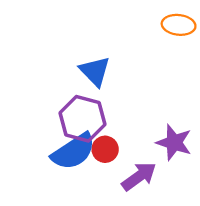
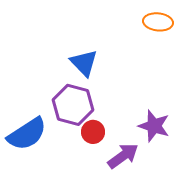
blue semicircle: (73, 152) -> (27, 134), moved

